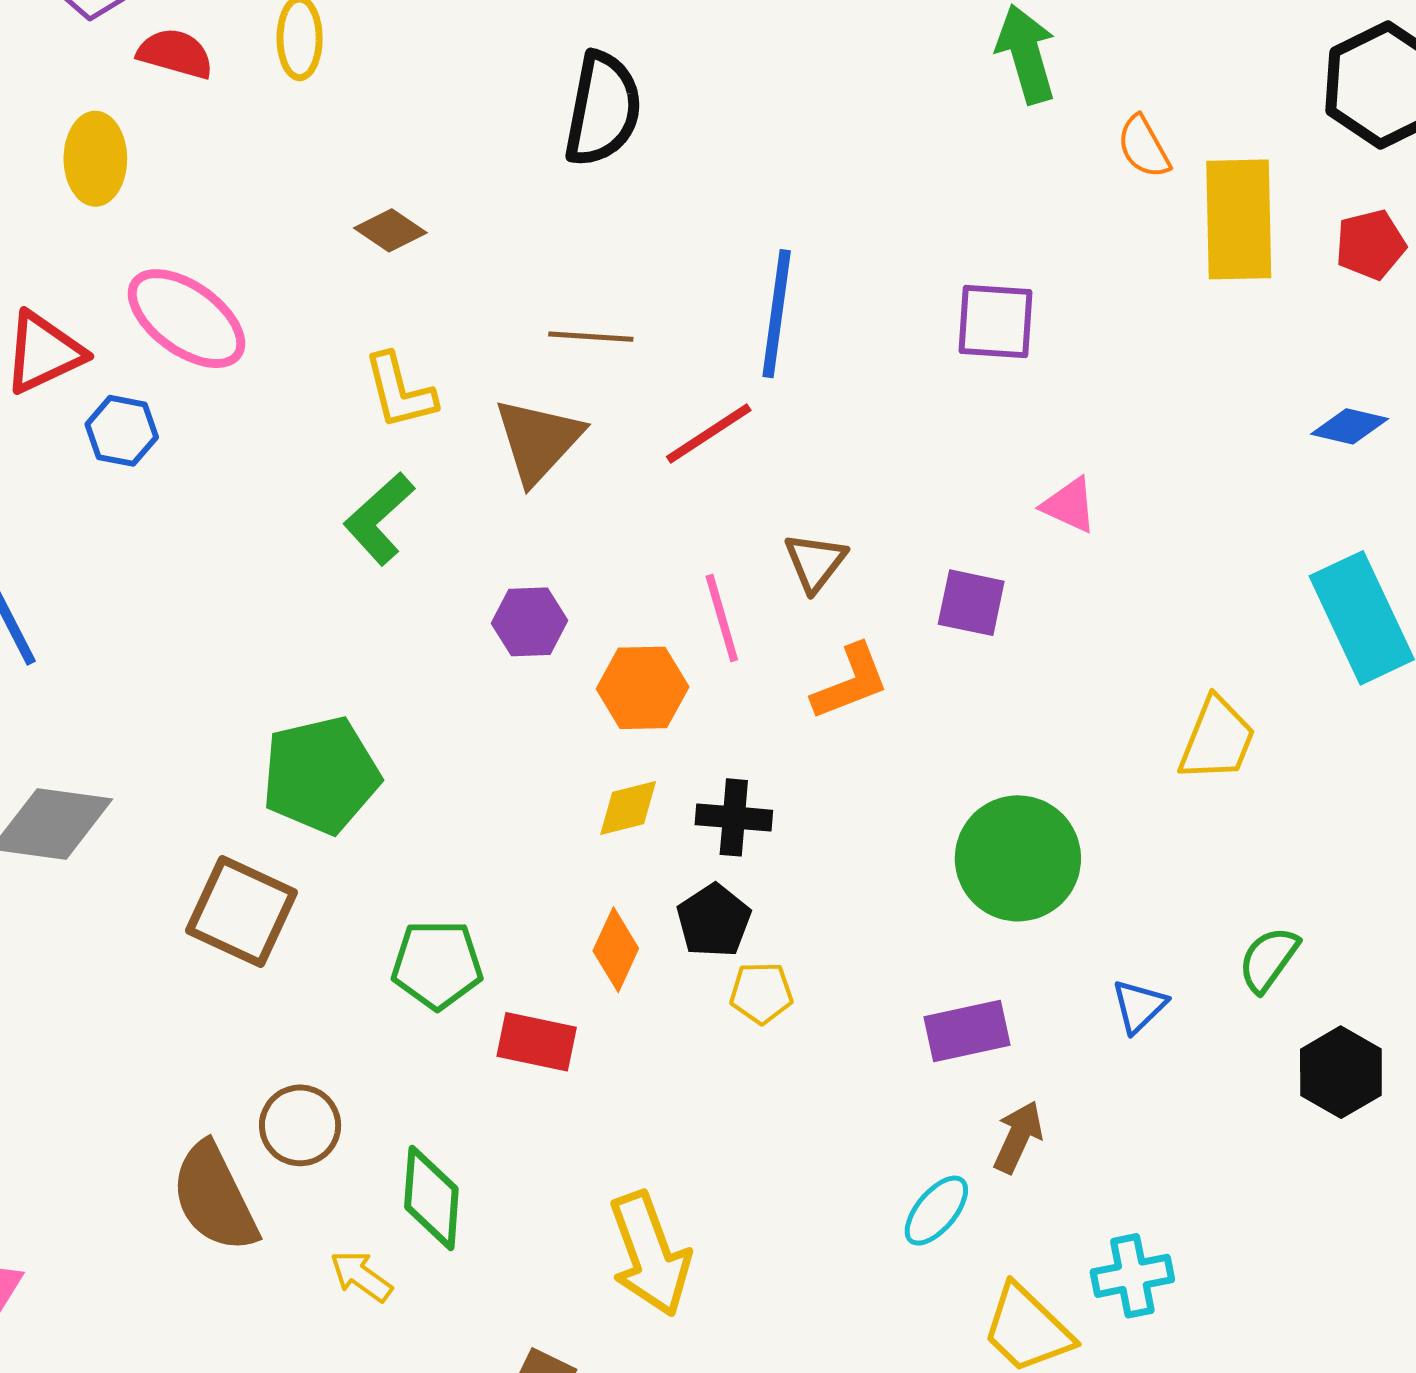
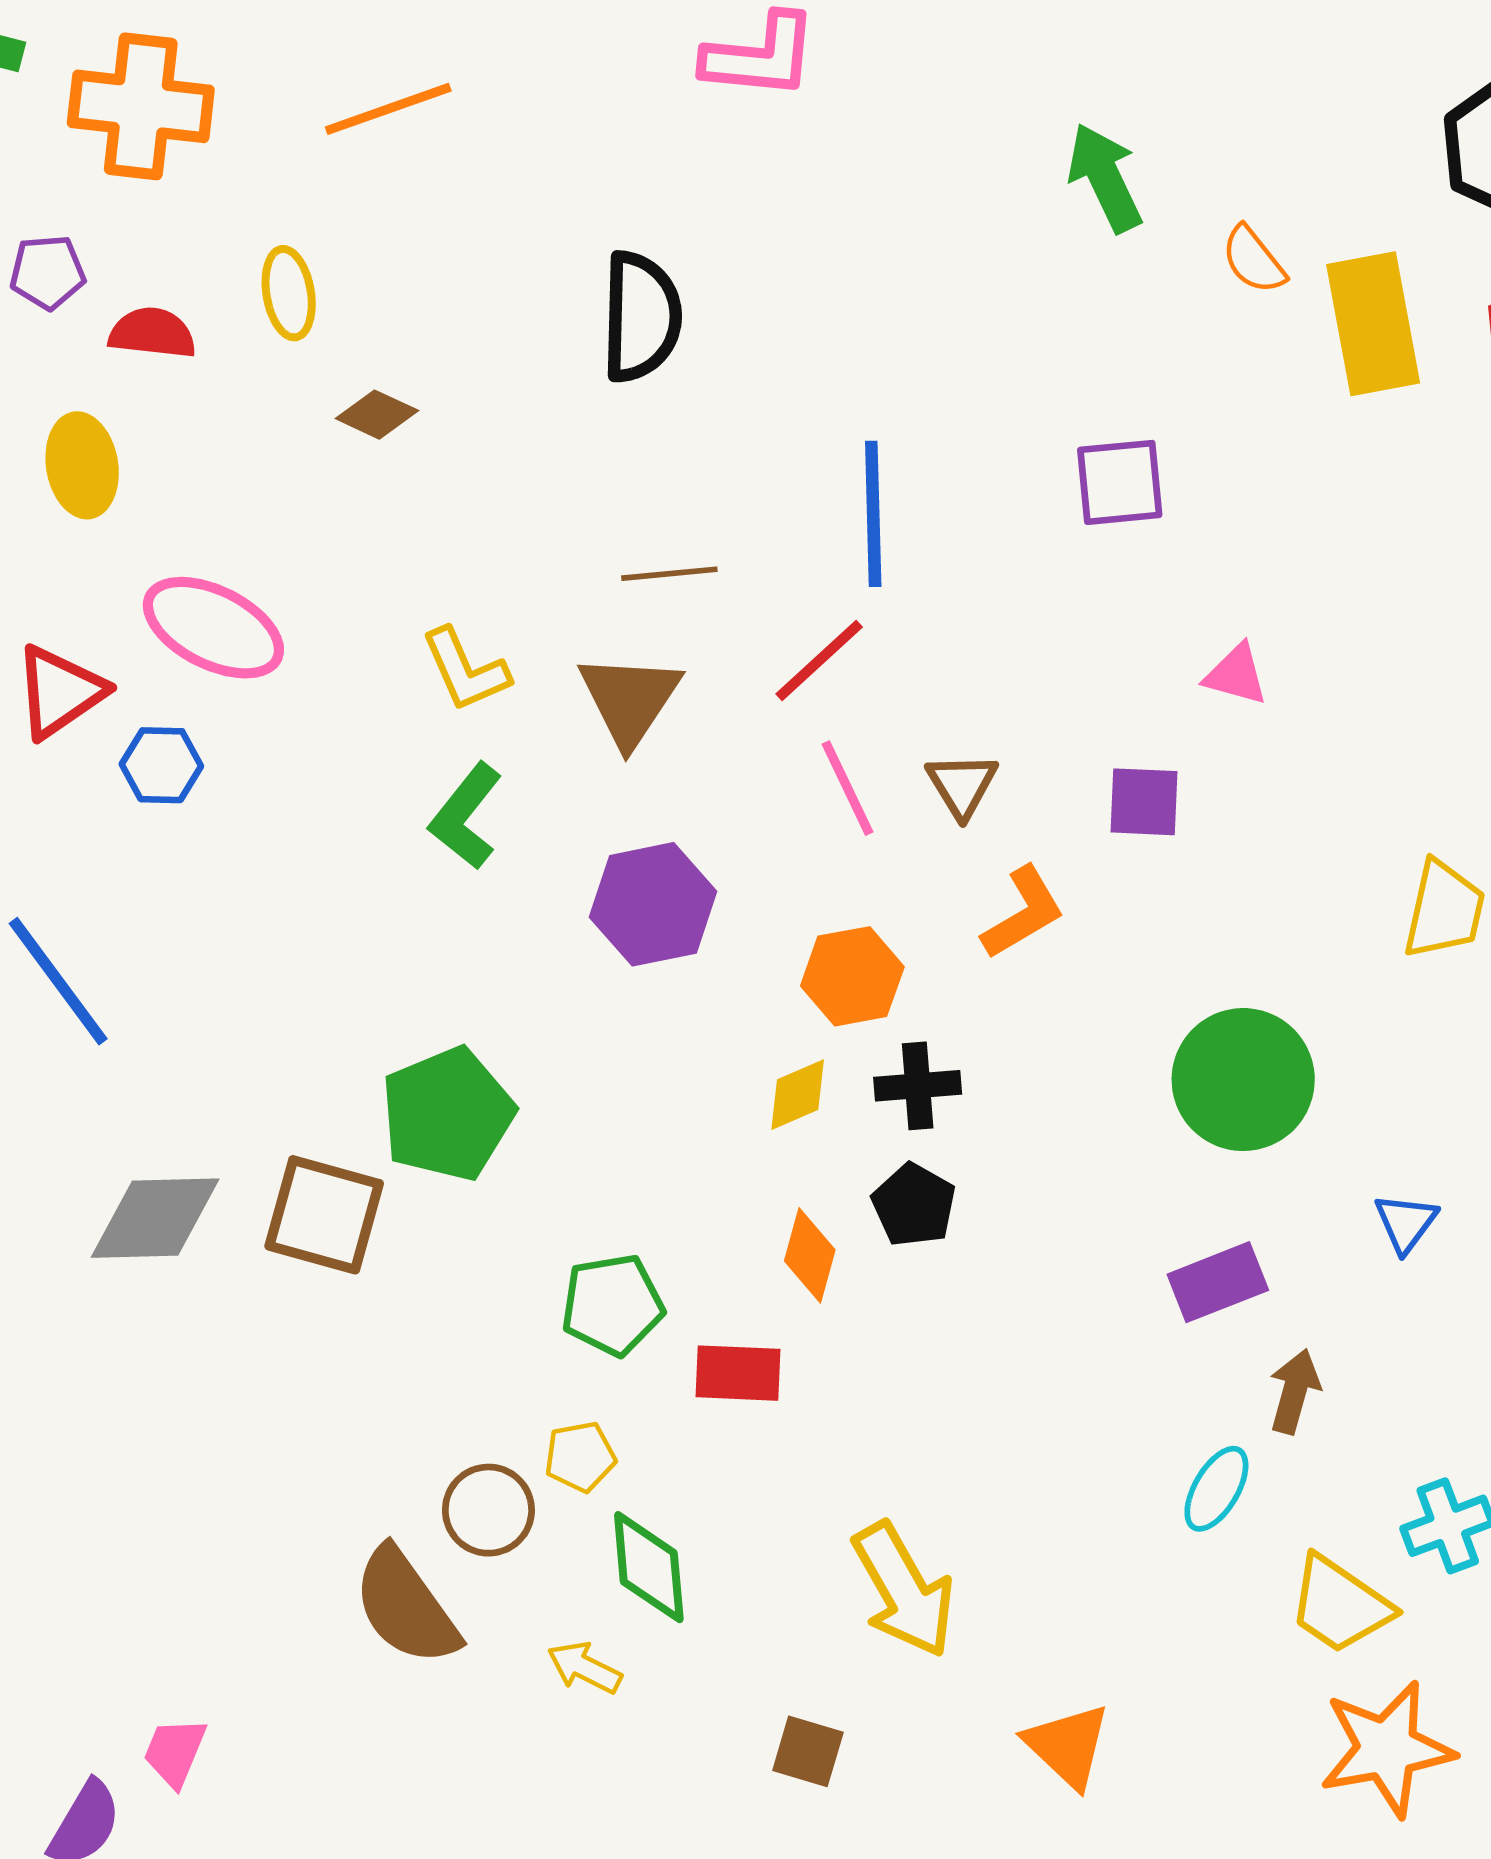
brown diamond: (390, 230) -> (377, 415), moved
pink line: (722, 618) -> (847, 788), moved
purple hexagon: (529, 622) -> (653, 904), size x1.5
orange hexagon: (643, 688) -> (852, 976), moved
brown square: (242, 912) -> (324, 1215), moved
yellow pentagon: (761, 993) -> (580, 1457), moved

